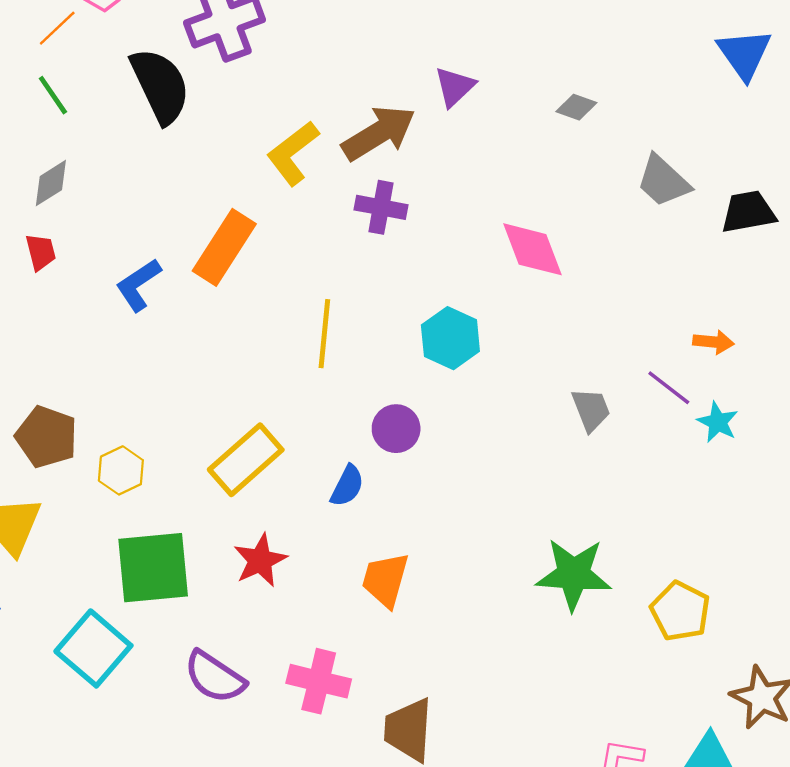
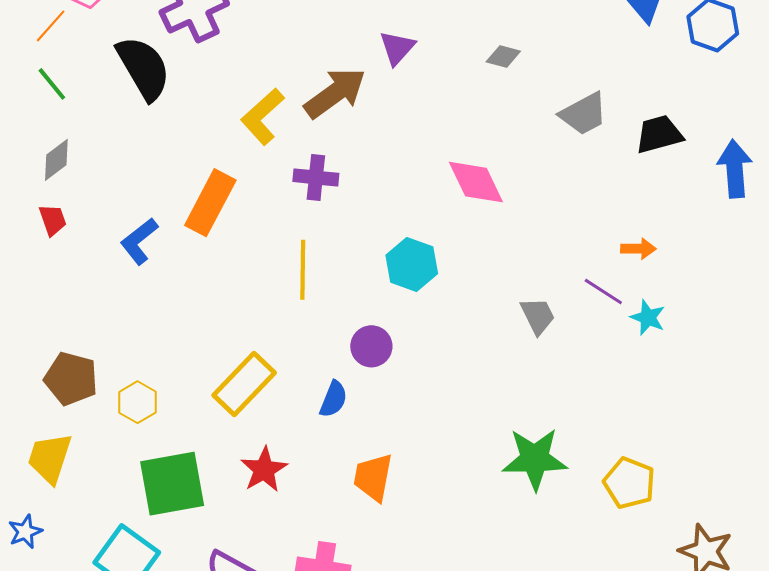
gray trapezoid: (663, 181) -> (584, 114), turned -66
purple cross: (381, 207) -> (316, 177), moved

